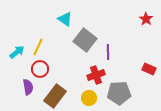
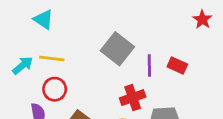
cyan triangle: (65, 19) -> (43, 19), moved
yellow line: (38, 47) -> (52, 58), turned 72
red rectangle: (149, 69) -> (177, 65), moved

